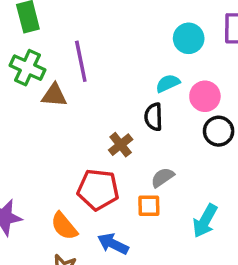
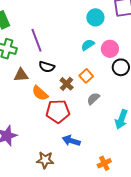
brown triangle: (54, 95) -> (21, 75), moved
black semicircle: (154, 117) -> (47, 67), moved, turned -63
orange square: (149, 206) -> (86, 76), moved, turned -32
orange semicircle: (64, 226) -> (40, 93), moved

